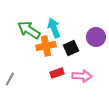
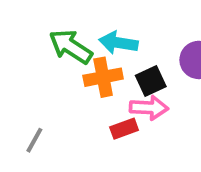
cyan arrow: (54, 28) -> (118, 43), turned -60
pink arrow: (82, 76) -> (149, 108), moved

